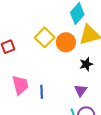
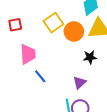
pink trapezoid: (20, 85) -> (28, 54), moved
blue line: (42, 92) -> (40, 76), turned -48

